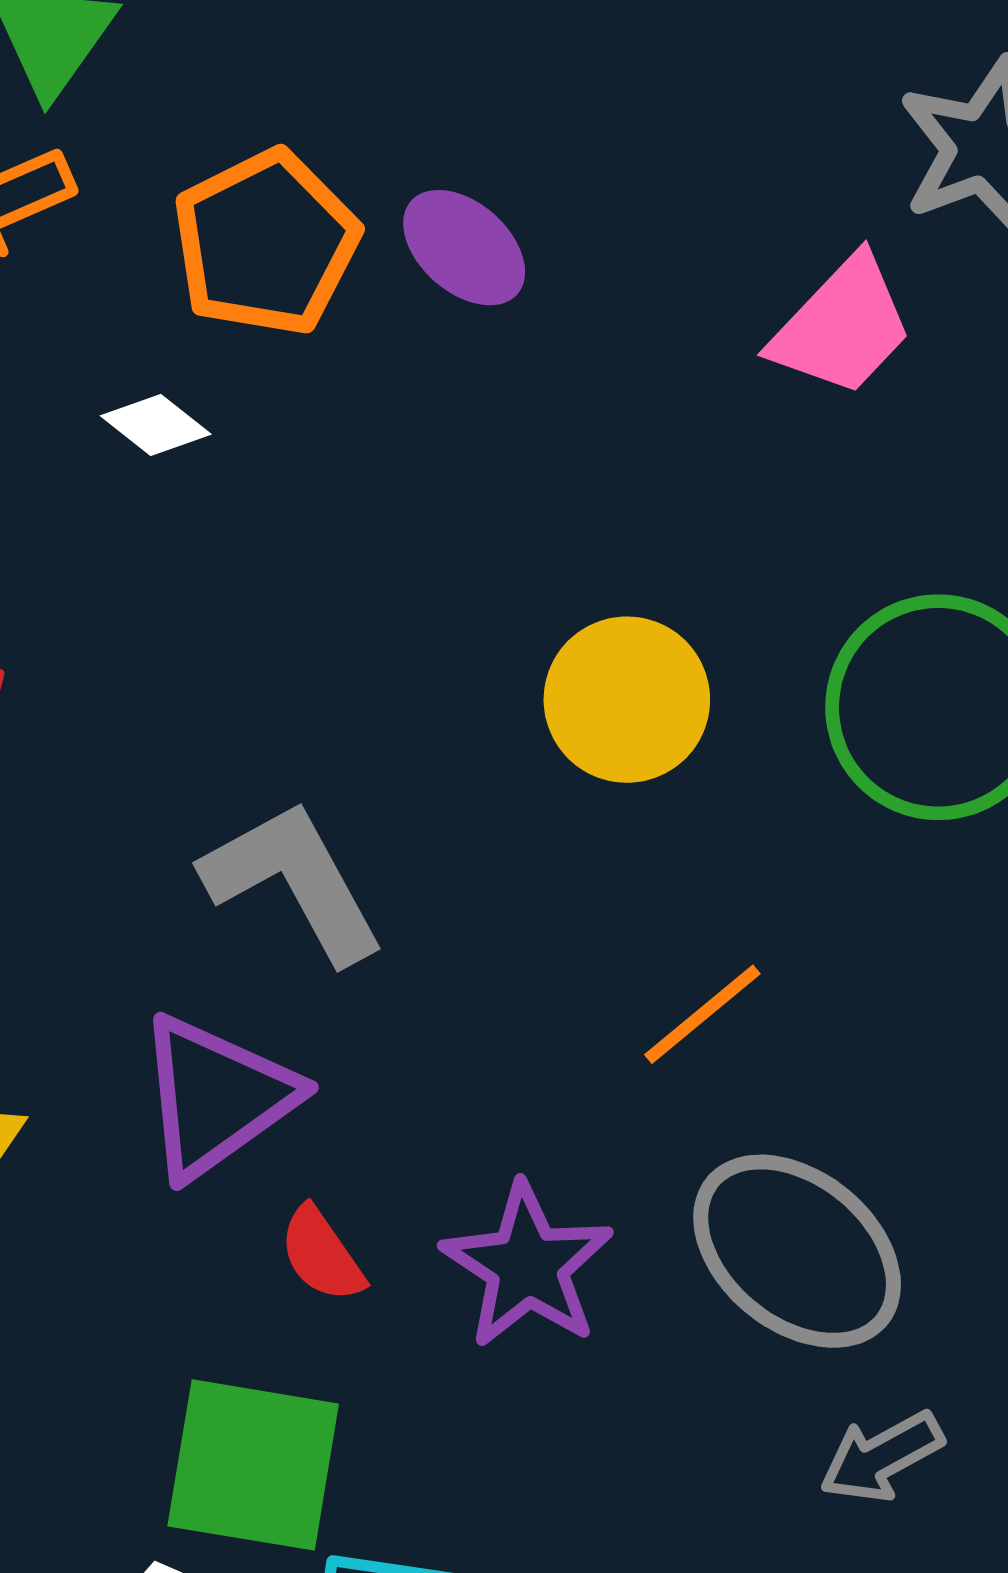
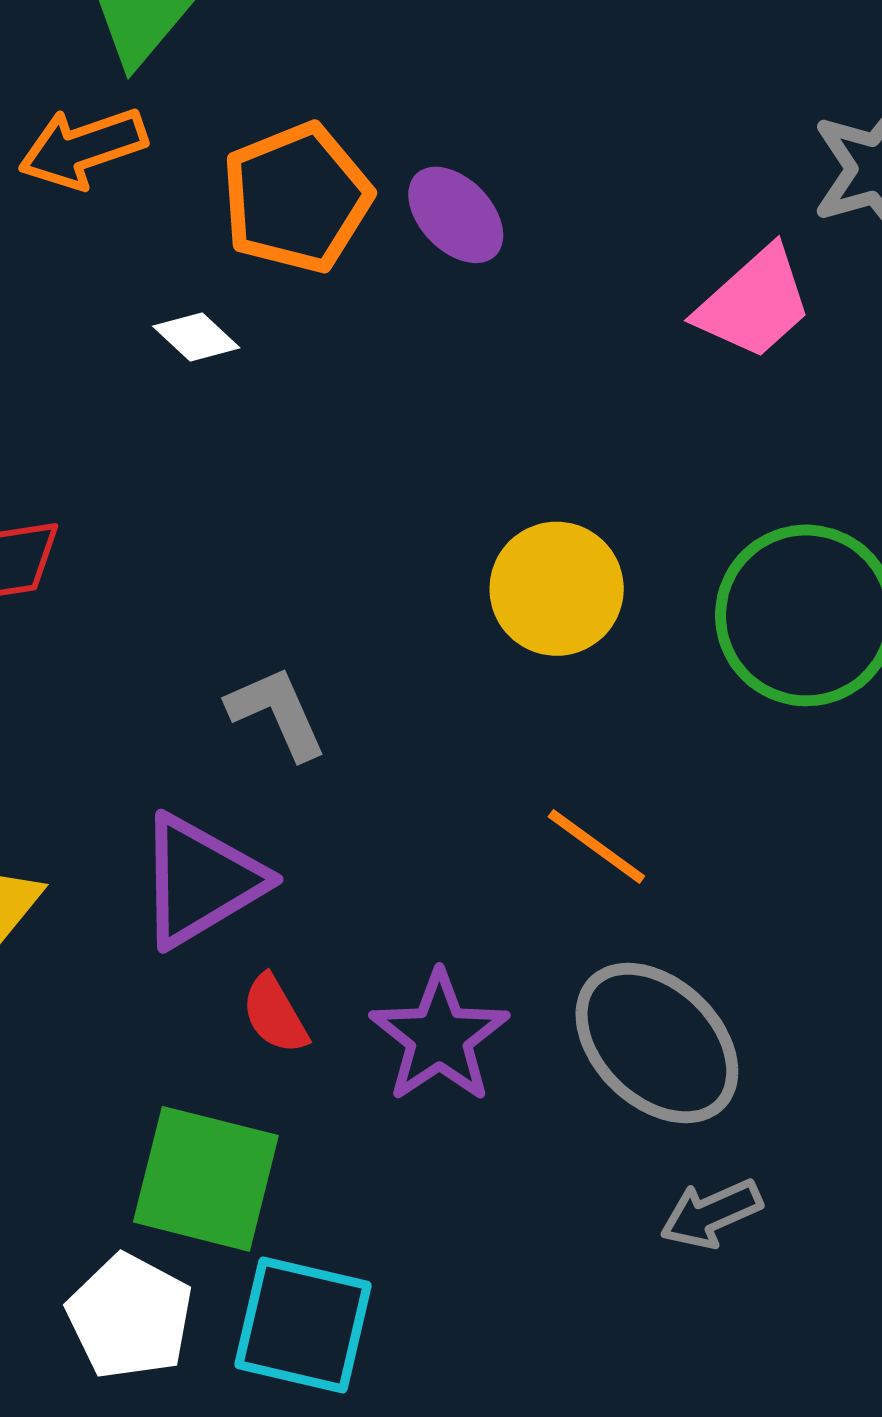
gray L-shape: (294, 881) -> (277, 713), size x0.7
orange line: (702, 1014) -> (596, 846), turned 71

